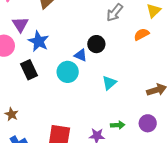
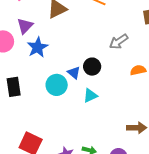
black rectangle: (29, 70) -> (14, 87), moved
cyan triangle: (109, 83) -> (90, 96), moved

